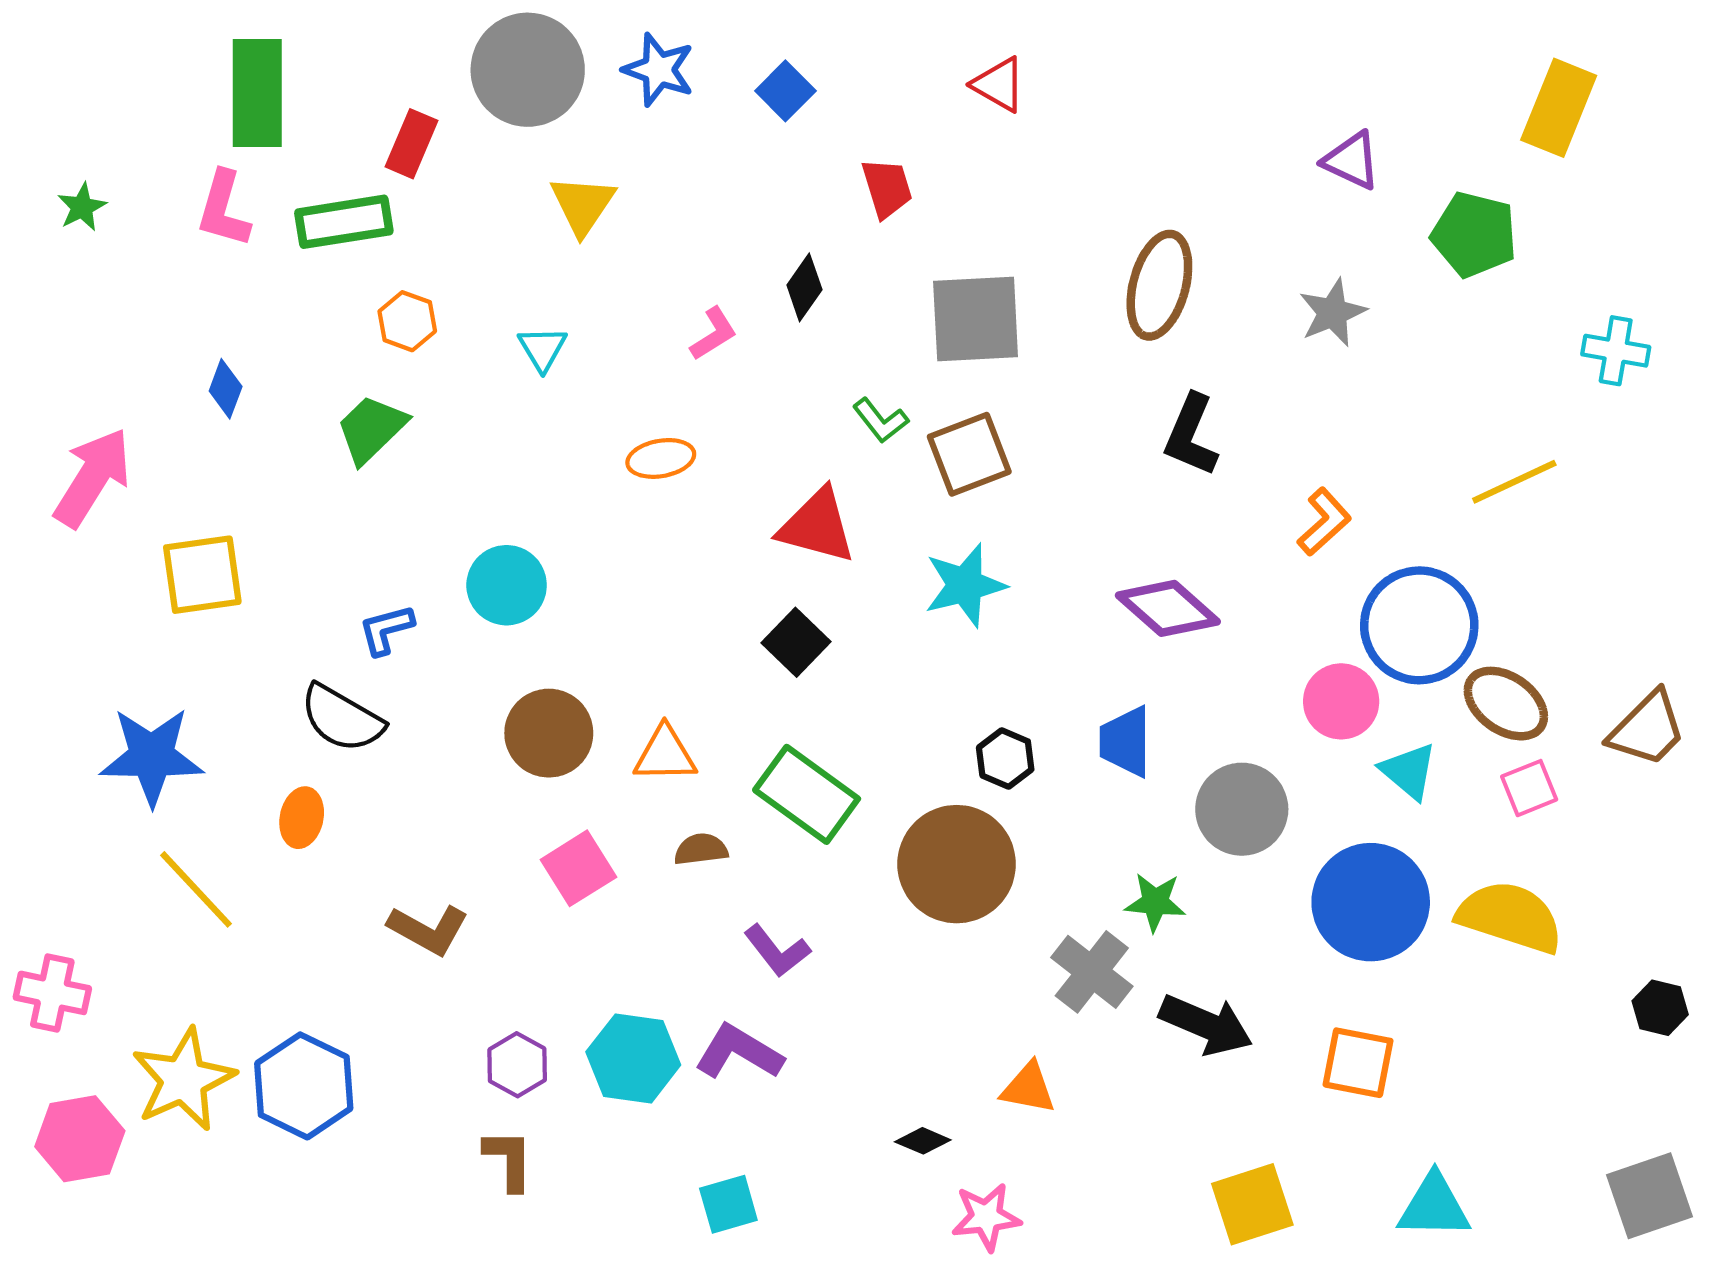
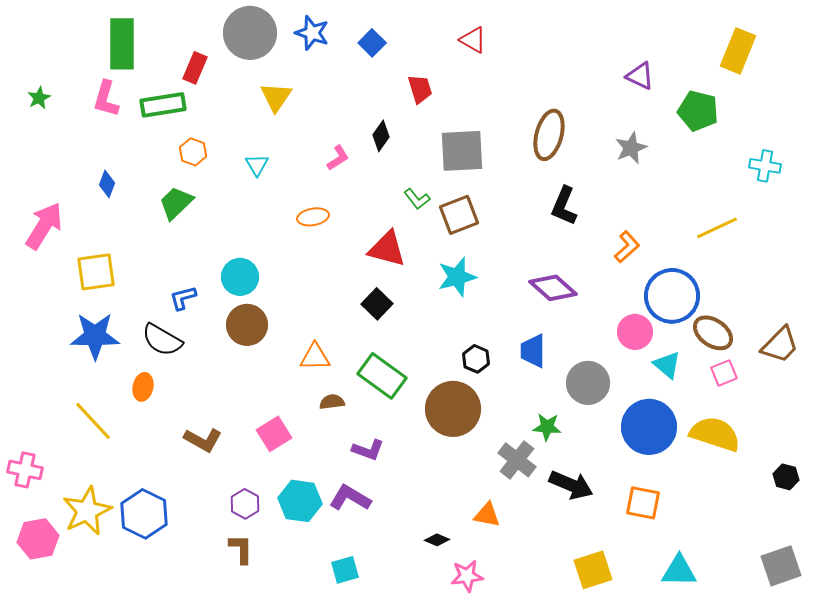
brown circle: (549, 733) -> (247, 325), moved
blue star: (152, 756) -> (95, 336), moved
pink square: (578, 868) -> (274, 434), moved
purple L-shape: (777, 951) -> (368, 450), turned -32

